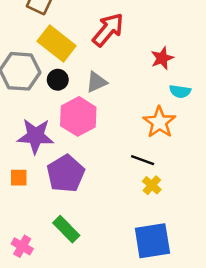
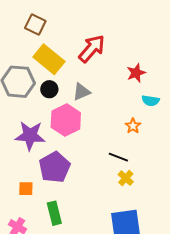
orange star: (159, 122) -> (133, 126), size x0.6
orange square: (19, 178) -> (26, 189), moved
green rectangle: (66, 229) -> (54, 213), turned 30

